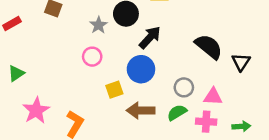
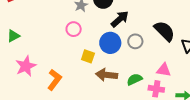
gray circle: (184, 87) -> (135, 41), moved
yellow square: (114, 90) -> (88, 56), turned 32

